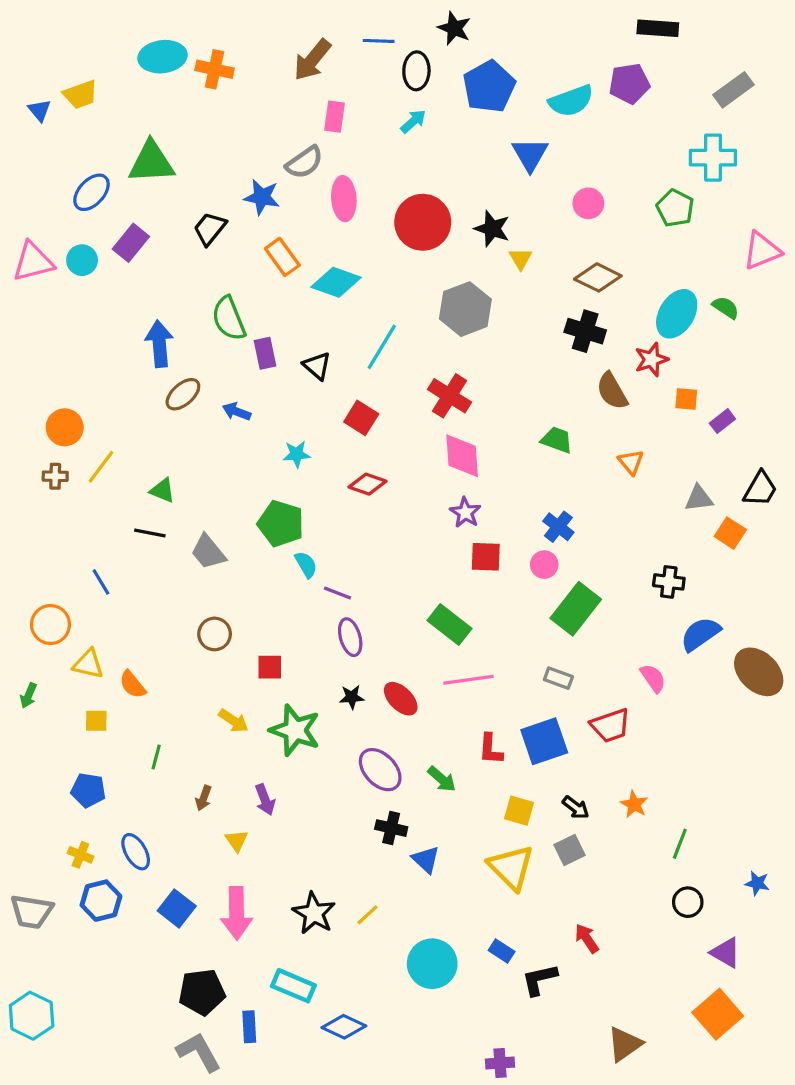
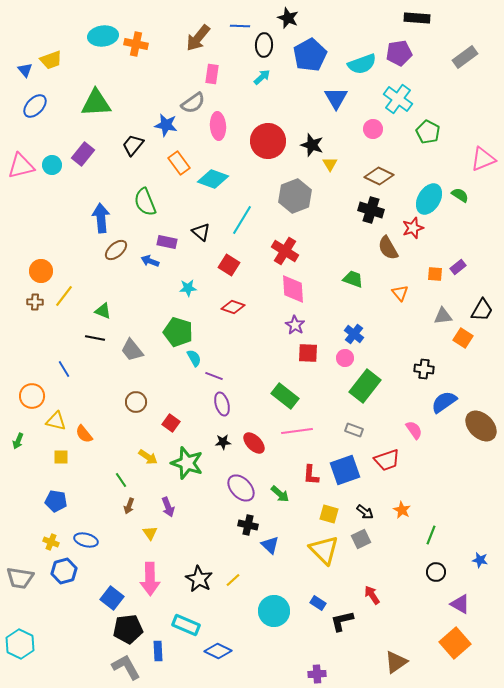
cyan cross: (713, 158) -> (398, 99), moved, turned 36
blue ellipse: (91, 192) -> (35, 106), moved
purple rectangle: (265, 353) -> (167, 242), moved, turned -66
orange square: (686, 399) -> (435, 274), moved
red square: (270, 667) -> (171, 423), turned 36
green line: (156, 757) -> (121, 480), moved, turned -49
blue ellipse: (136, 852) -> (86, 540), turned -45
blue square: (177, 908) -> (112, 598), moved

